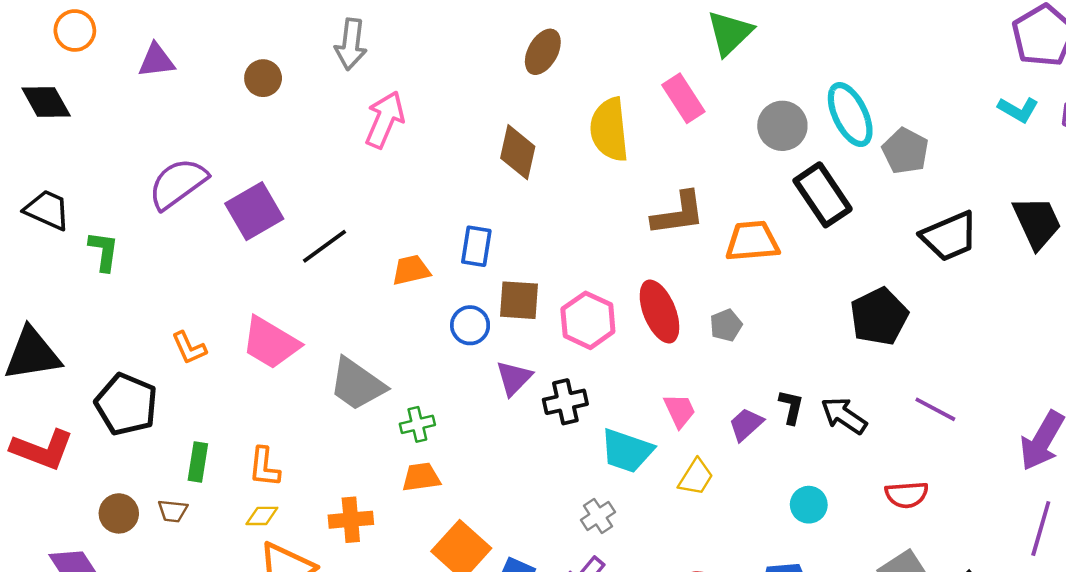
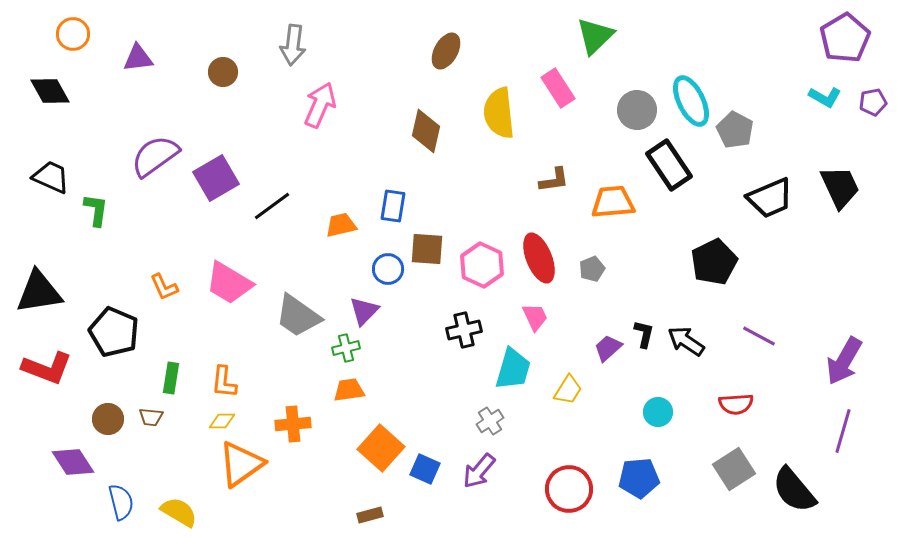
brown L-shape: (678, 214) -> (554, 180), size x0.7
purple triangle: (514, 378) -> (364, 311), moved
pink trapezoid: (680, 411) -> (535, 317), moved
cyan trapezoid: (627, 451) -> (513, 369), turned -93

